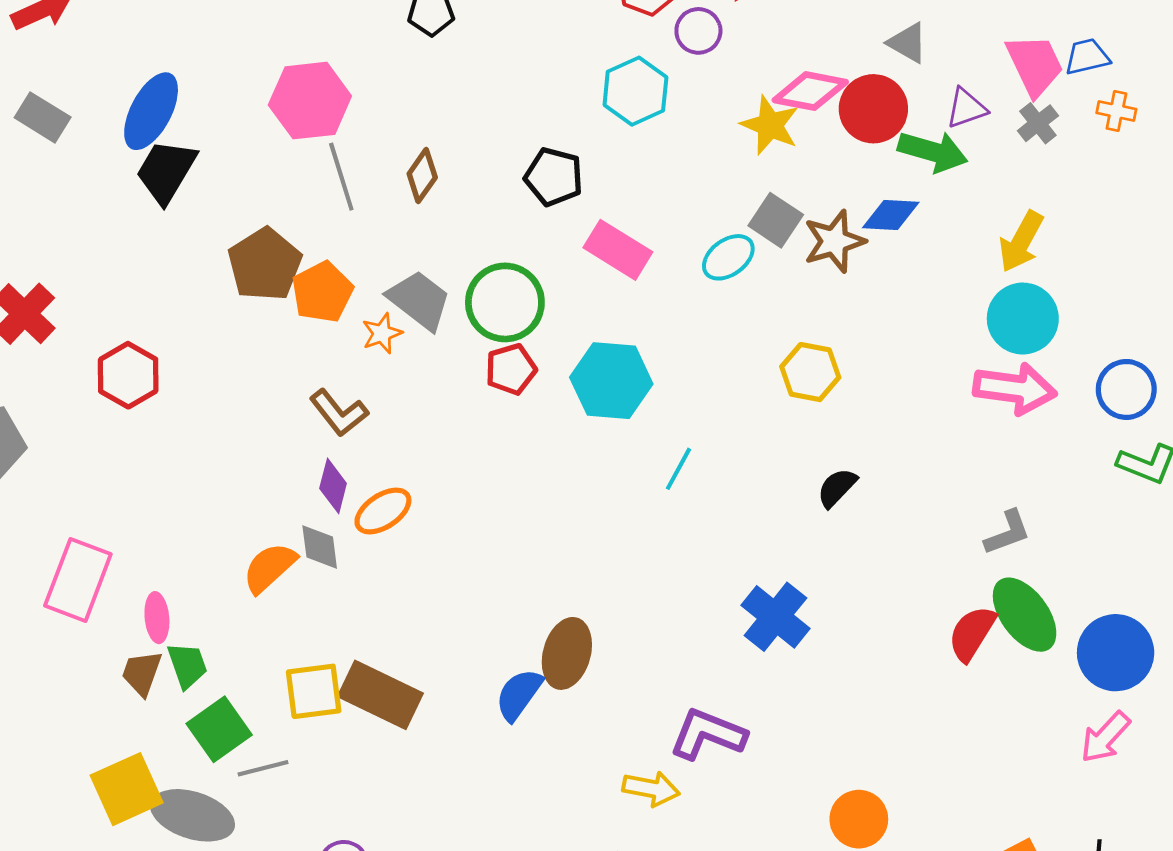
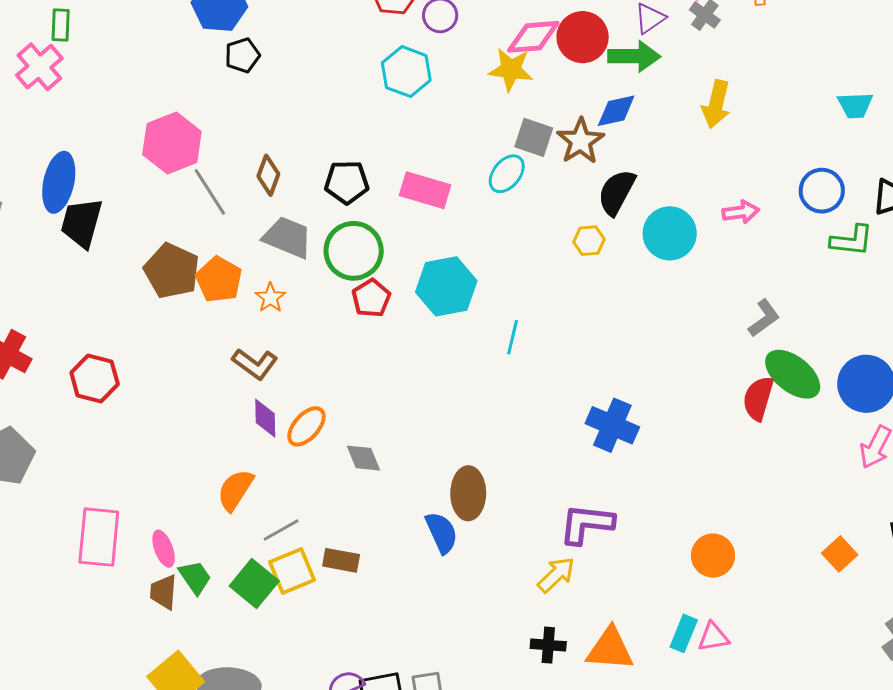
black pentagon: (554, 177) -> (347, 182), moved
gray trapezoid: (419, 300) -> (288, 237), moved
cyan circle: (1023, 319) -> (670, 233), moved
yellow hexagon: (810, 372) -> (589, 241), size x0.7
pink arrow: (1015, 389) -> (741, 212), size x0.6
black semicircle: (837, 488) -> (617, 192), moved, size x1.4
gray diamond: (320, 547) -> (363, 458), moved
blue semicircle: (519, 694) -> (442, 533), turned 135
brown rectangle: (380, 695) -> (341, 560), size x0.6
green square: (219, 729) -> (254, 583), moved
gray line: (263, 768) -> (281, 530), moved
yellow arrow: (651, 789) -> (556, 575), turned -39

